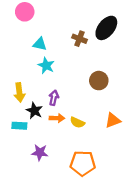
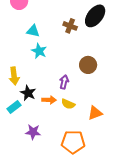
purple arrow: (54, 98) -> (64, 82), moved
orange triangle: (113, 120) -> (95, 113), moved
cyan rectangle: (19, 126) -> (14, 107), turned -40

